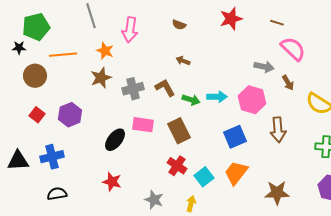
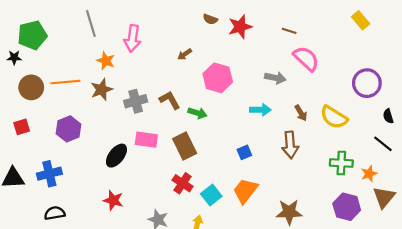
brown semicircle: (179, 25) -> (210, 19), moved
orange line: (63, 55) -> (65, 82), moved
brown arrow: (183, 61) -> (185, 54), moved, turned -56
brown arrow: (288, 83) -> (301, 113), moved
cyan arrow: (217, 97) -> (260, 110), moved
pink hexagon: (252, 100) -> (218, 78), moved
red square: (37, 115) -> (22, 127), moved, turned 35
blue square: (235, 137) -> (244, 152), size x0.6

